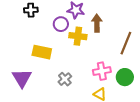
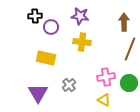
brown arrow: (97, 23) -> (124, 22), moved
purple circle: (61, 24) -> (51, 27), moved
purple triangle: (22, 78) -> (38, 93), moved

